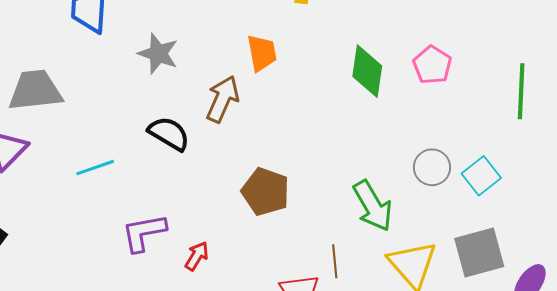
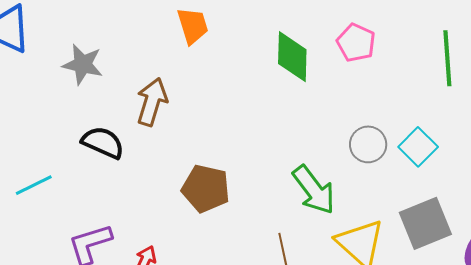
orange trapezoid: (262, 53) -> (193, 26), moved

